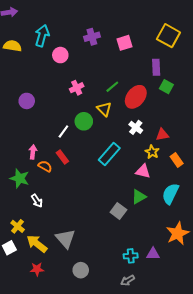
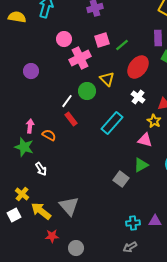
pink square: (125, 43) -> (102, 40), moved
pink circle: (60, 55) -> (64, 39), moved
green line: (112, 87) -> (122, 45), moved
pink cross: (77, 88) -> (80, 58), size x1.5
pink arrow: (33, 152) -> (30, 126), moved
red rectangle: (62, 157) -> (71, 119), moved
red star: (37, 269) -> (52, 236), moved
gray circle: (81, 270) -> (76, 248), moved

